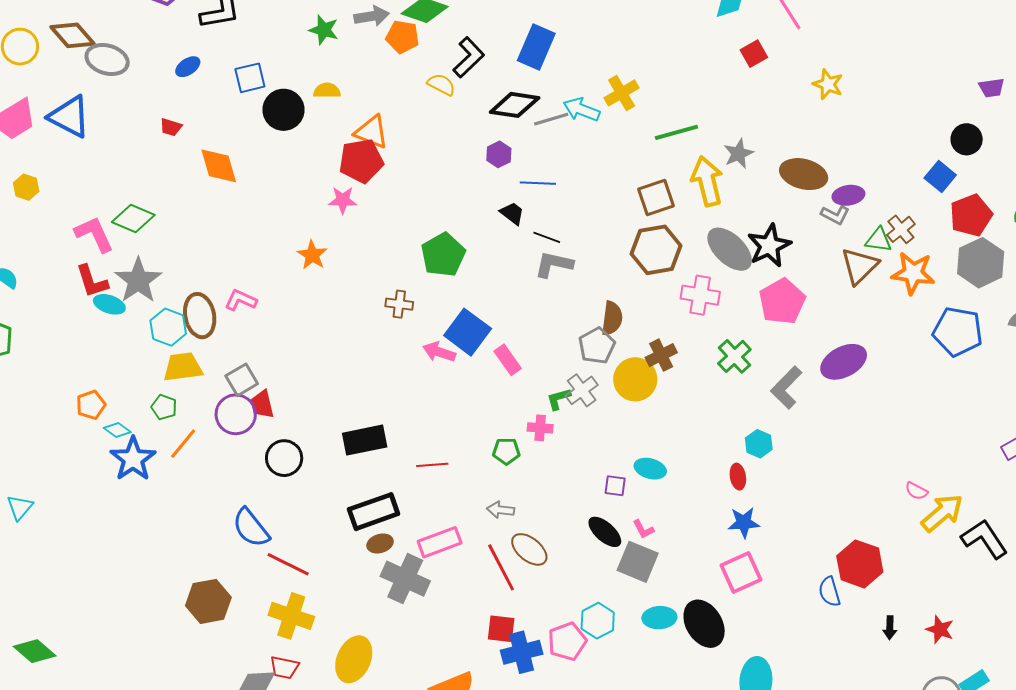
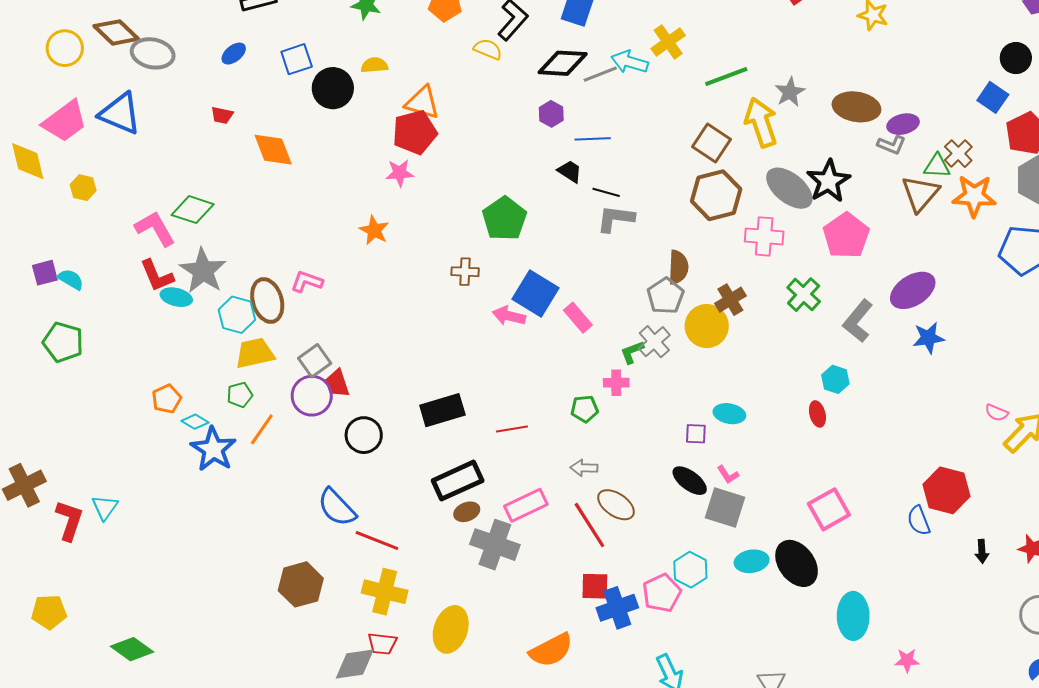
brown square: (656, 198) -> (711, 143), turned -33
green pentagon: (164, 407) -> (240, 395), turned -30
blue star: (744, 523) -> (928, 338), moved

